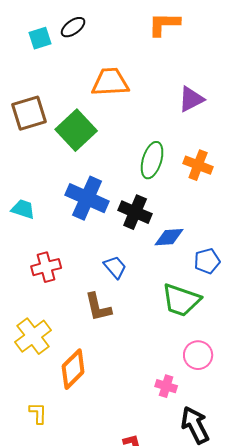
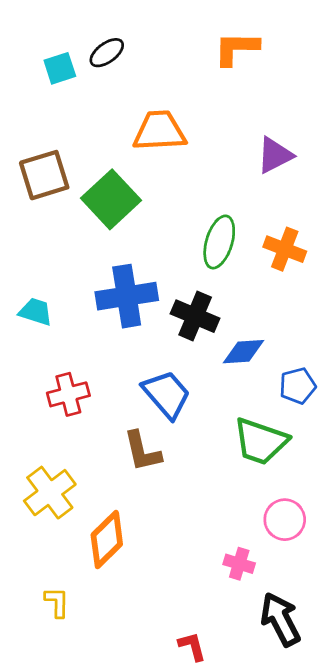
blue cross: (87, 198) -> (127, 296), turned -33
blue trapezoid: (115, 267) -> (167, 394), size x1.5

